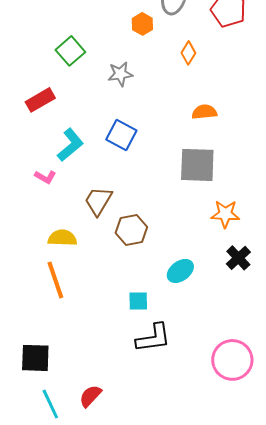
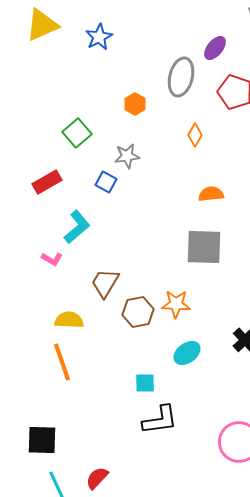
orange hexagon: (142, 24) -> (135, 104), moved
blue square: (121, 135) -> (106, 182), moved, size x0.7
orange star: (225, 214) -> (176, 304), moved

